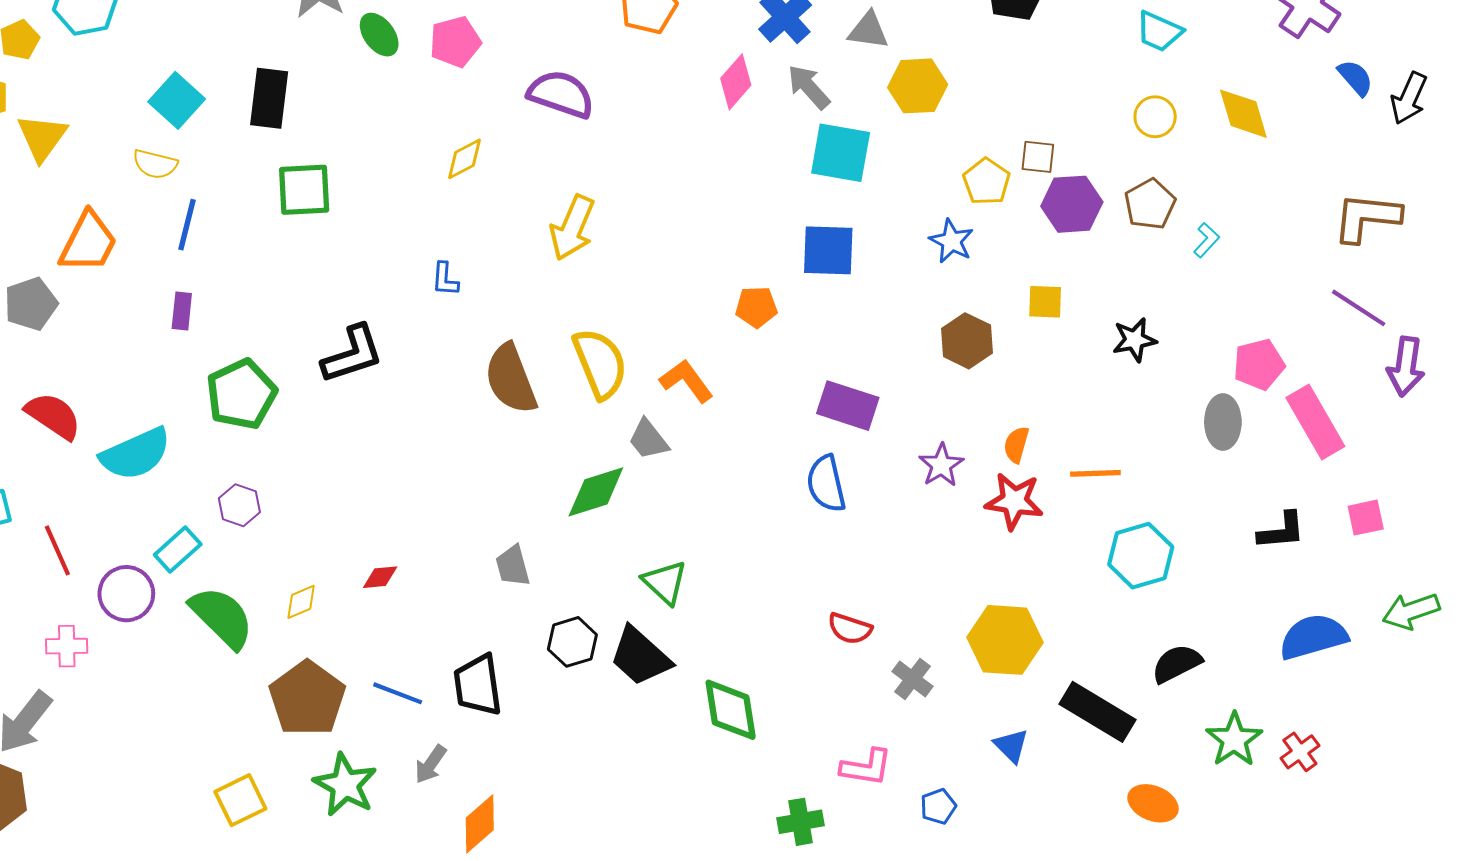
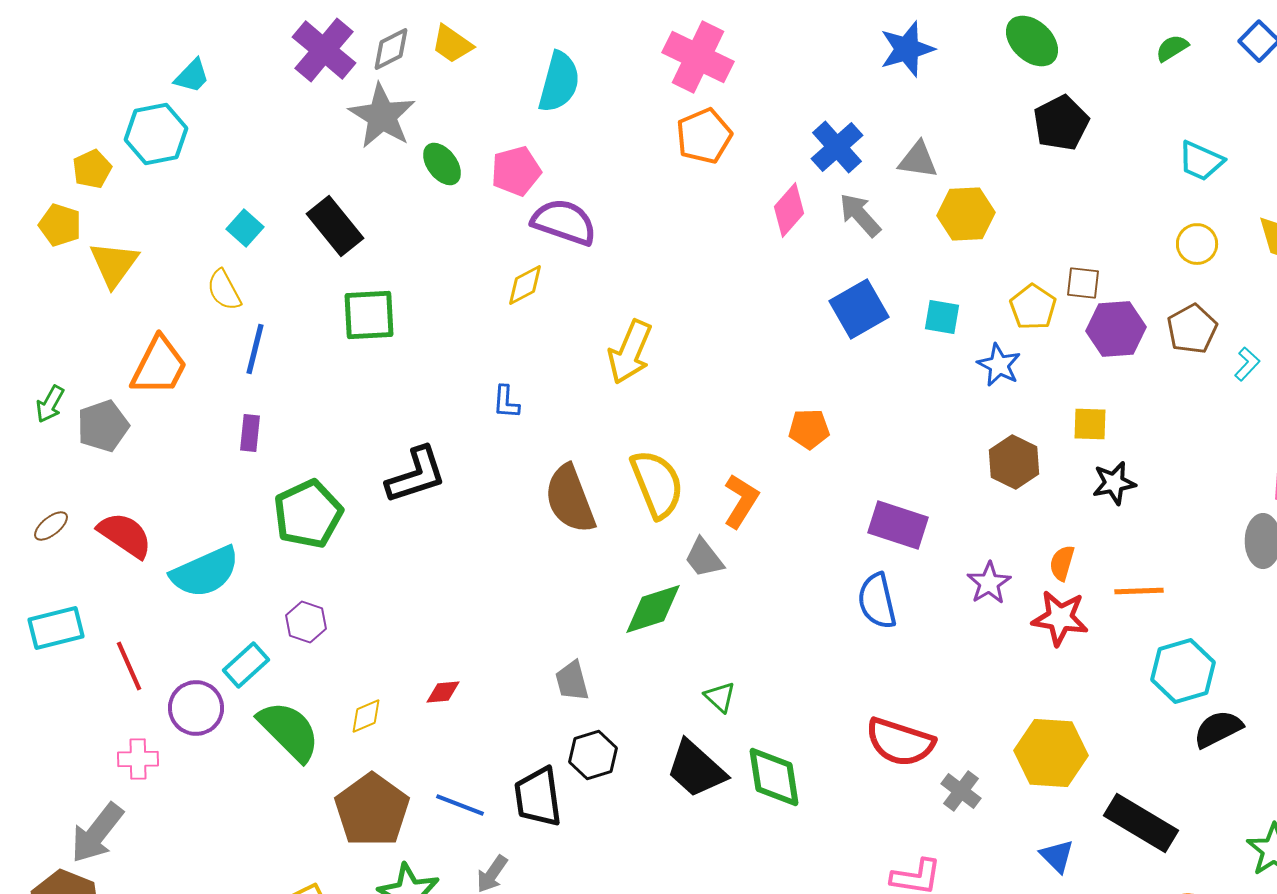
purple semicircle: (561, 94) -> (564, 222), moved
black rectangle: (269, 98) -> (335, 226), turned -46
cyan square: (177, 100) -> (245, 228), size x0.7
cyan square: (841, 153) -> (942, 317), moved, size x0.6
yellow semicircle: (155, 164) -> (224, 290), turned 48
blue square: (828, 250) -> (859, 309), moved, turned -32
black star: (1134, 340) -> (1114, 483), moved
orange L-shape: (686, 381) -> (741, 501), turned 68
green triangle: (665, 582) -> (720, 697), size x0.7
red semicircle: (850, 629) -> (900, 742), size x1.6
black hexagon: (572, 642) -> (593, 755), moved
black semicircle: (1177, 664) -> (1218, 729), moved
green diamond: (731, 710) -> (774, 777), moved

